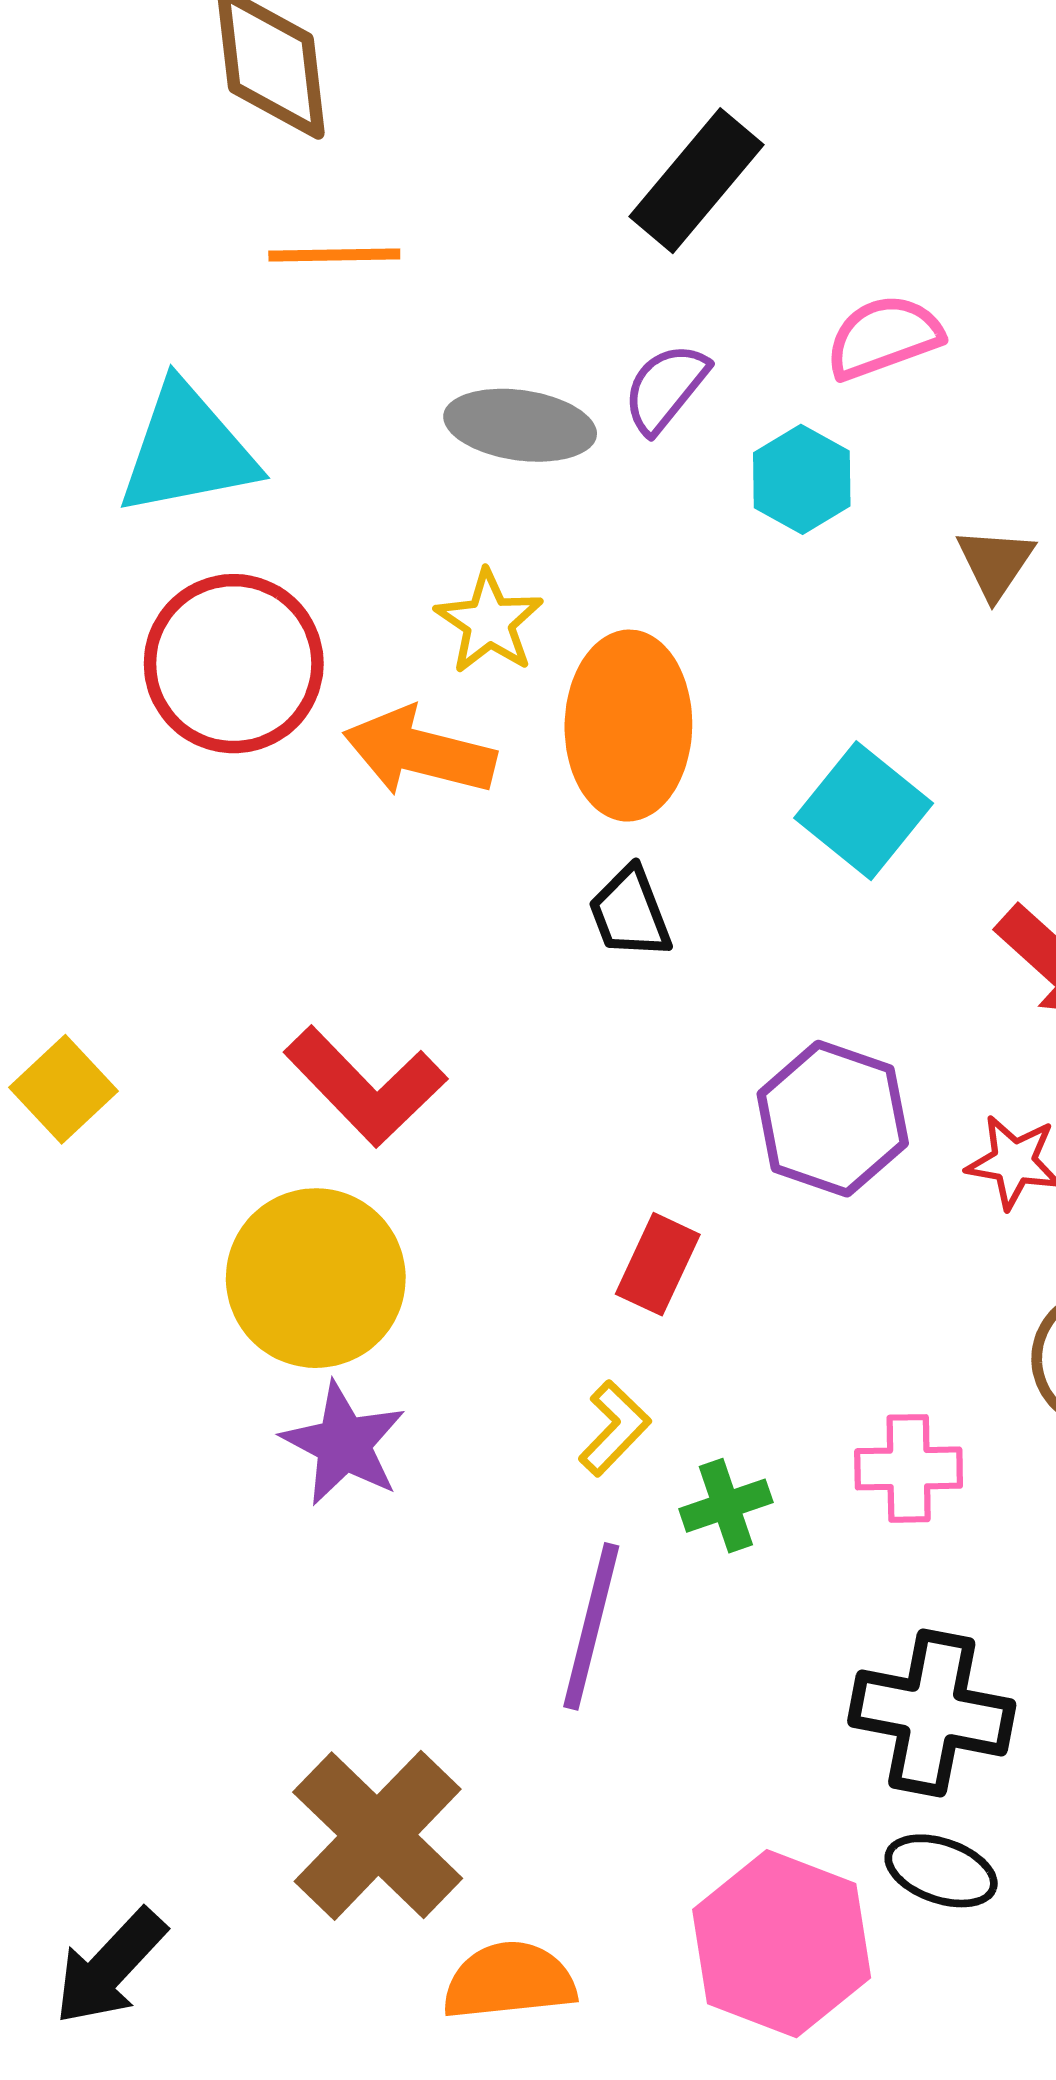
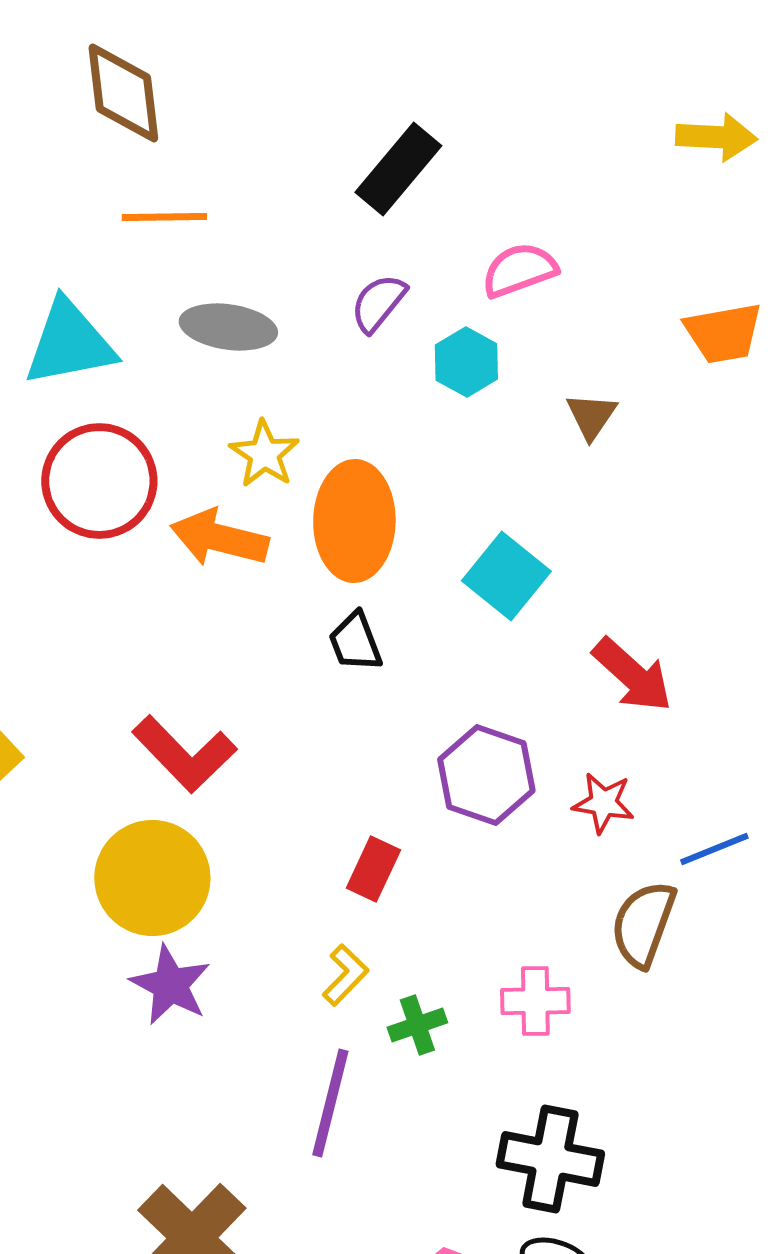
gray ellipse: (520, 425) -> (228, 327), moved

